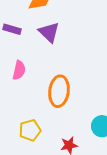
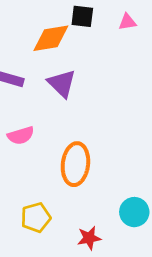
pink semicircle: (19, 70) -> (21, 135), turned 60

